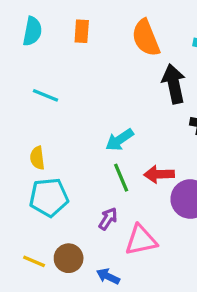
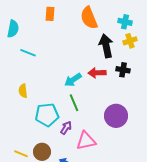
cyan semicircle: (32, 31) -> (13, 29), moved
red arrow: (159, 174) -> (97, 73), moved
cyan pentagon: (49, 197) -> (47, 115), moved

